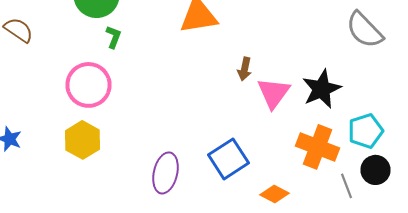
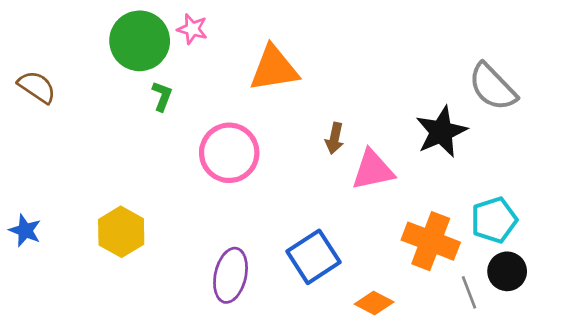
pink circle: (88, 85) -> (229, 153), moved
black star: (322, 89) -> (441, 132), moved
pink triangle: (274, 93) -> (373, 170), turned 42

